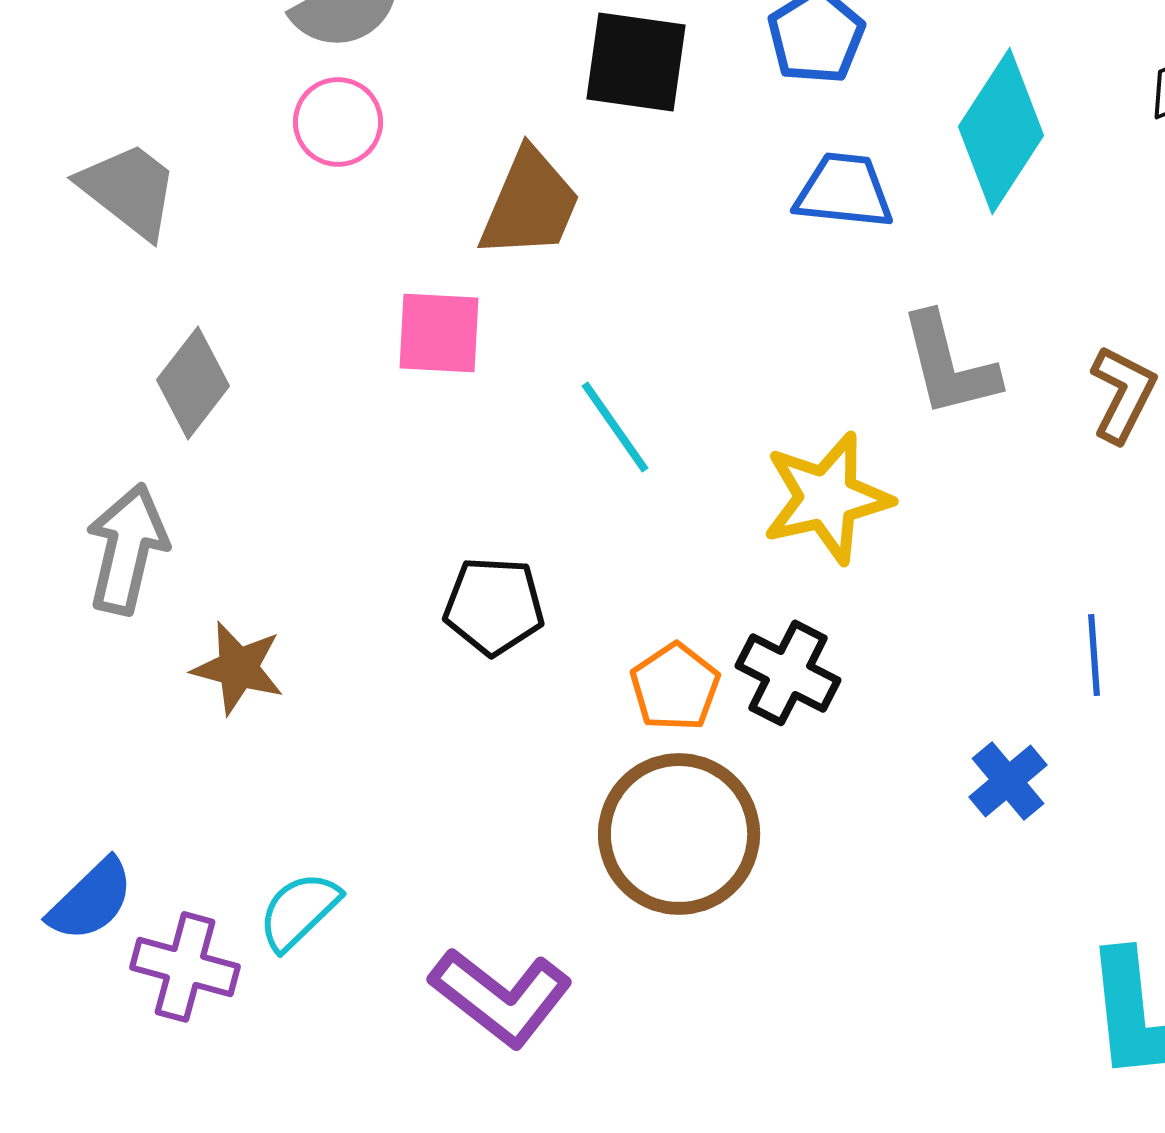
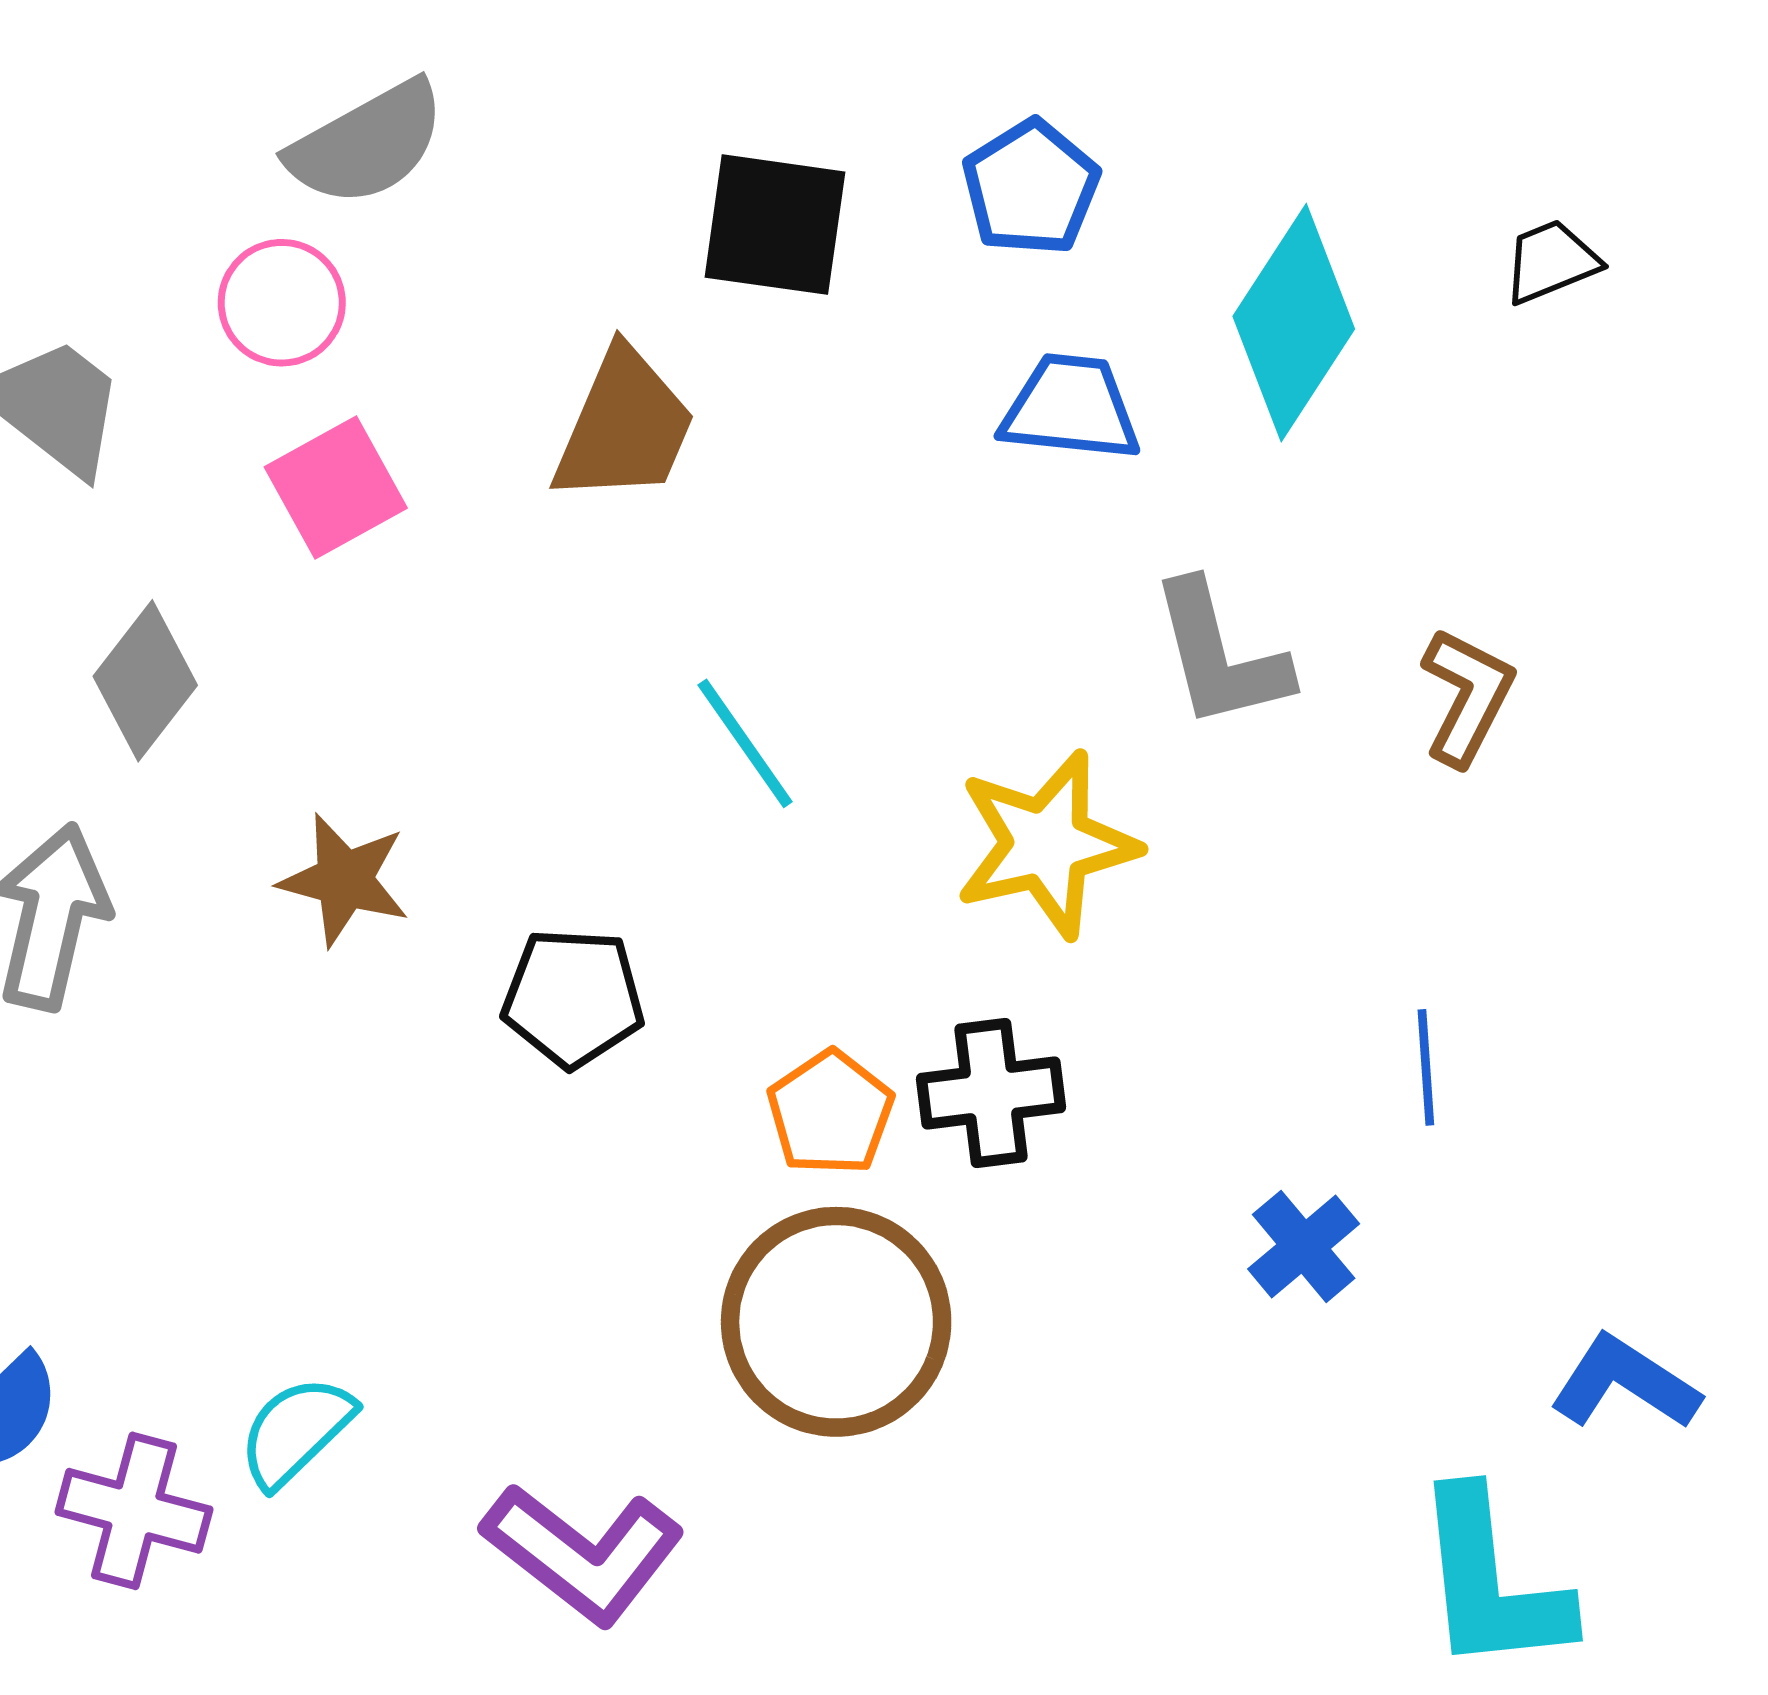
pink circle: (338, 122) -> (282, 303), moved
pink square: (439, 333) -> (336, 487), moved, turned -32
brown star: (238, 668) -> (344, 880), moved
black cross: (788, 673) -> (991, 1093), turned -34

